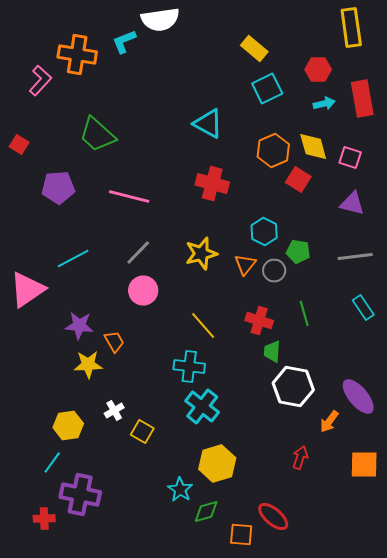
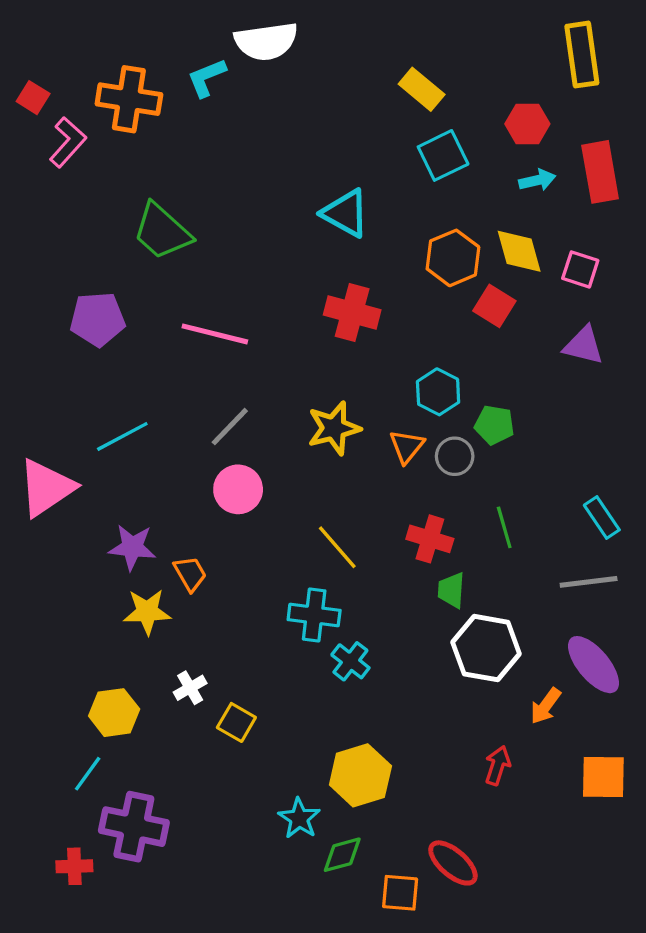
red square: (19, 144) -> (33, 98), moved
gray line: (355, 256) -> (589, 582), moved
cyan cross: (202, 406) -> (350, 661), moved, size x0.7

